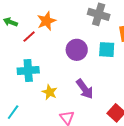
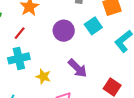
red line: (29, 37) -> (20, 33), moved
cyan square: (107, 50) -> (93, 26), turned -30

